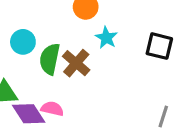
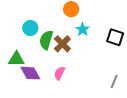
pink semicircle: (52, 109) -> (59, 73), moved, turned -80

